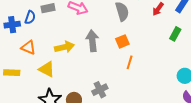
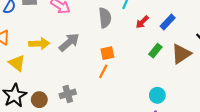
gray arrow: (92, 41) -> (69, 42), turned 45
orange square: (122, 41) -> (107, 53), moved

